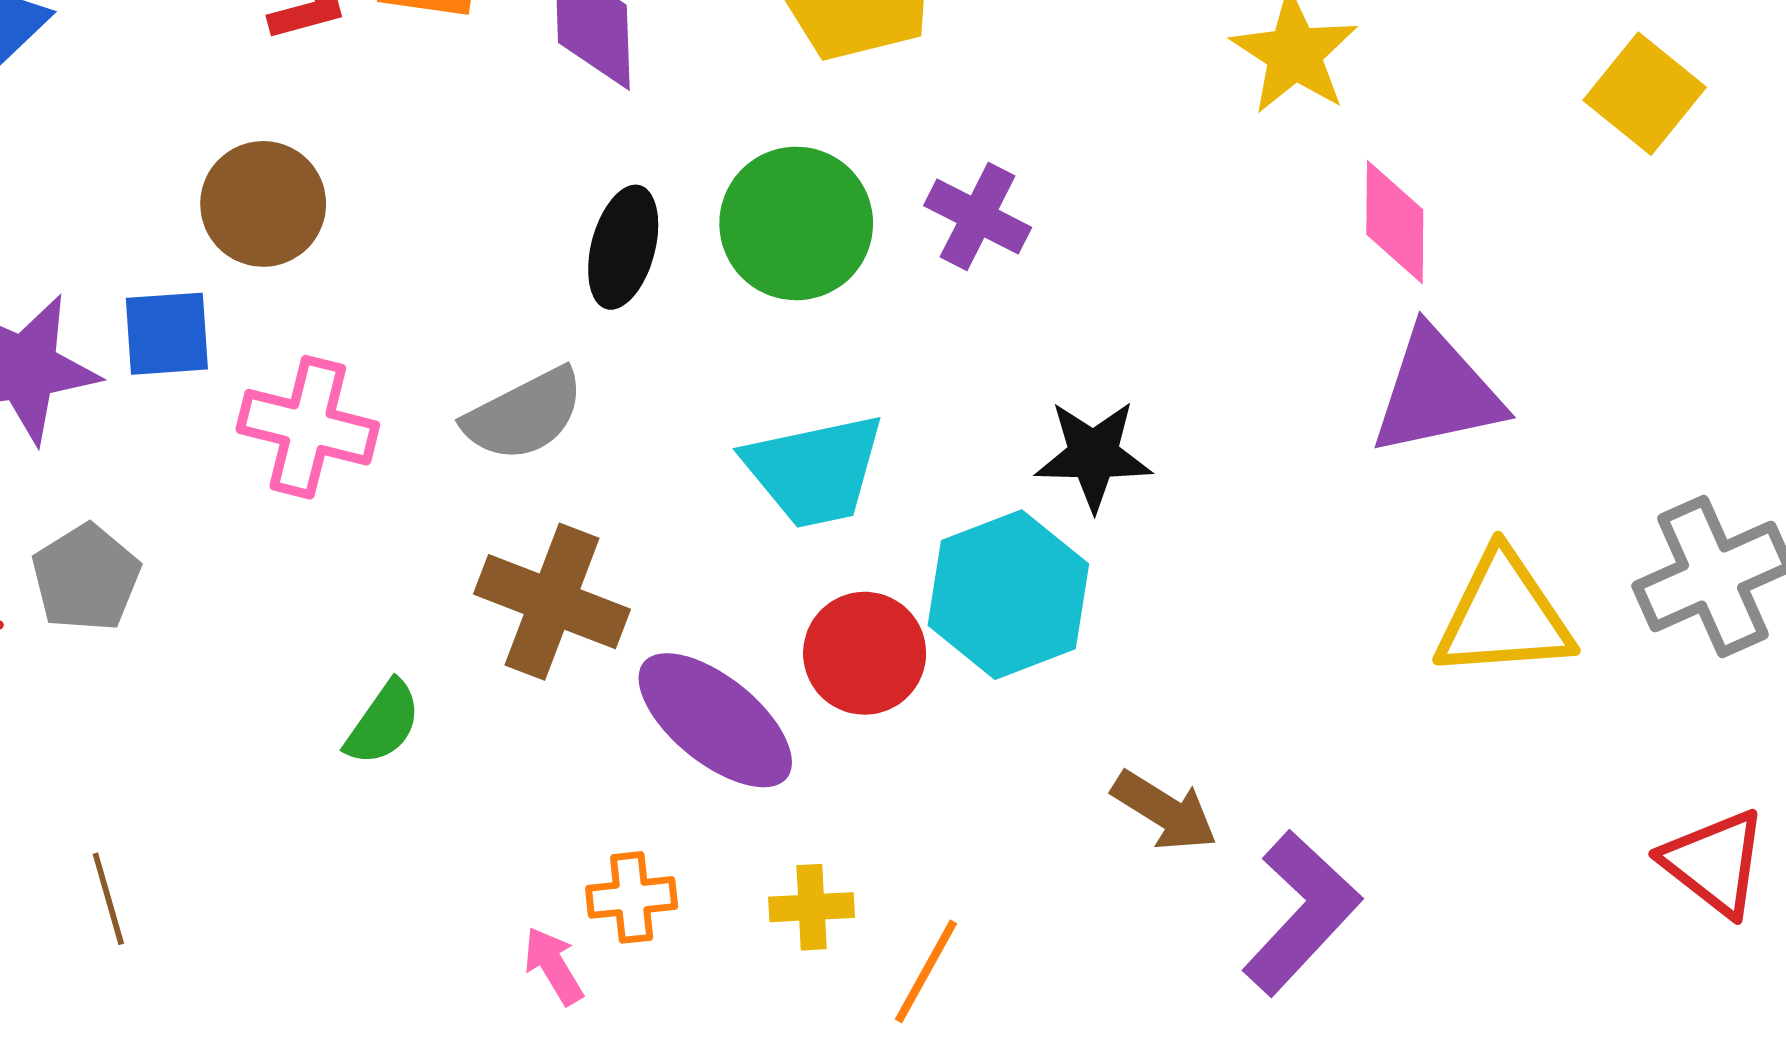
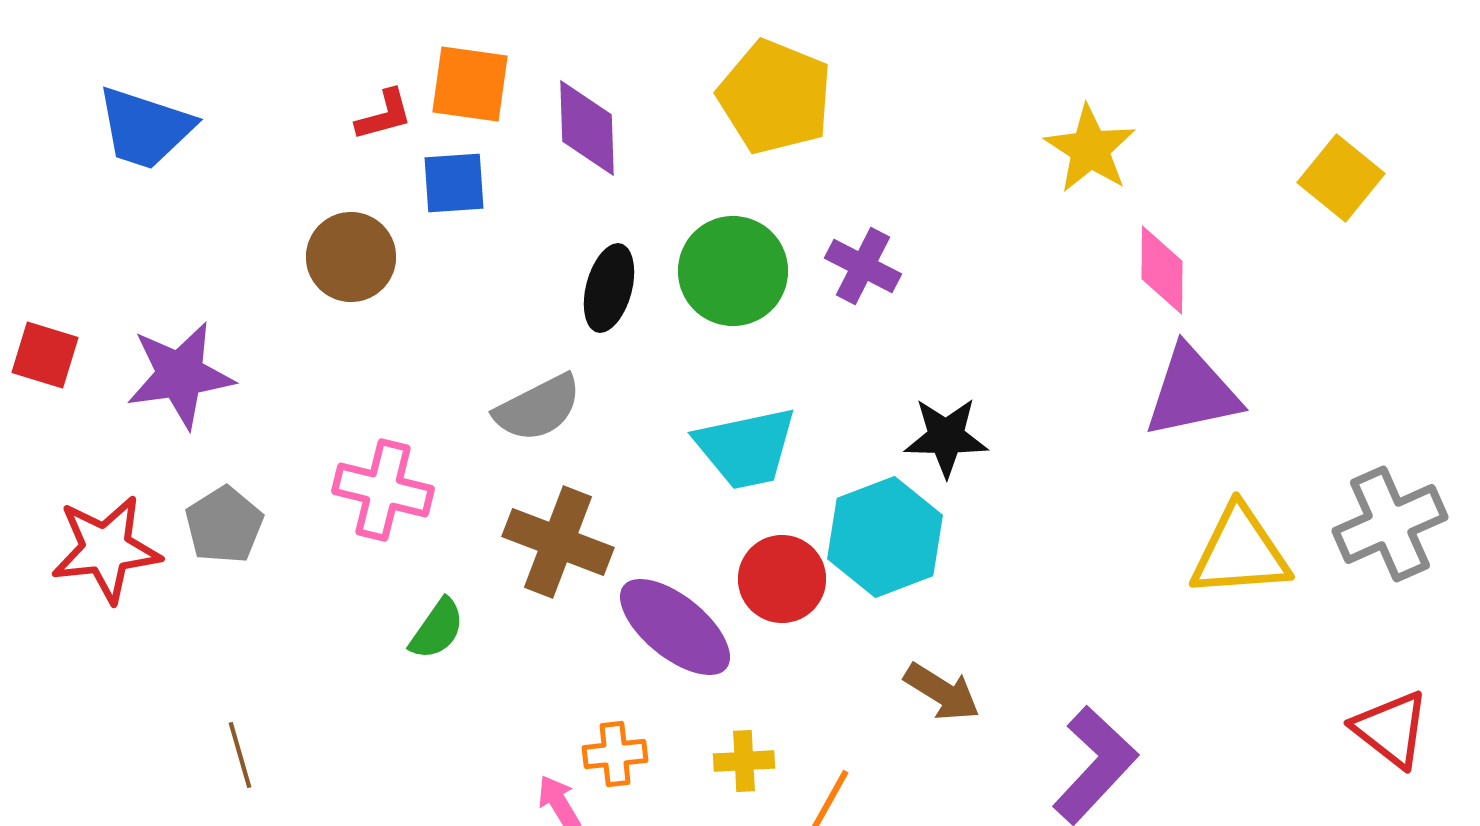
blue square: (167, 334) -> (454, 183), moved
pink cross: (308, 427) -> (383, 490), moved
brown arrow: (1165, 811) -> (942, 692), moved

